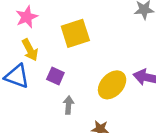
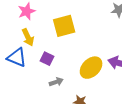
gray arrow: (68, 105) -> (56, 82), turned 64

